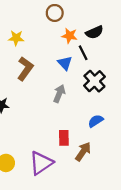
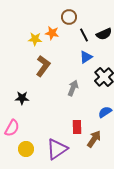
orange star: (69, 36) -> (52, 33), moved
black line: (83, 53) -> (84, 35), moved
blue triangle: (65, 63) -> (86, 57), moved, turned 40

